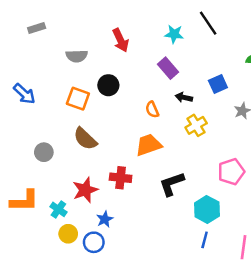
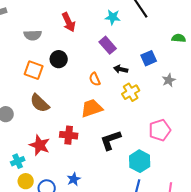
red star: (85, 190) -> (40, 145), turned -30
cyan cross: (58, 209) -> (18, 161), turned 32
blue star: (105, 219) -> (74, 179), moved

